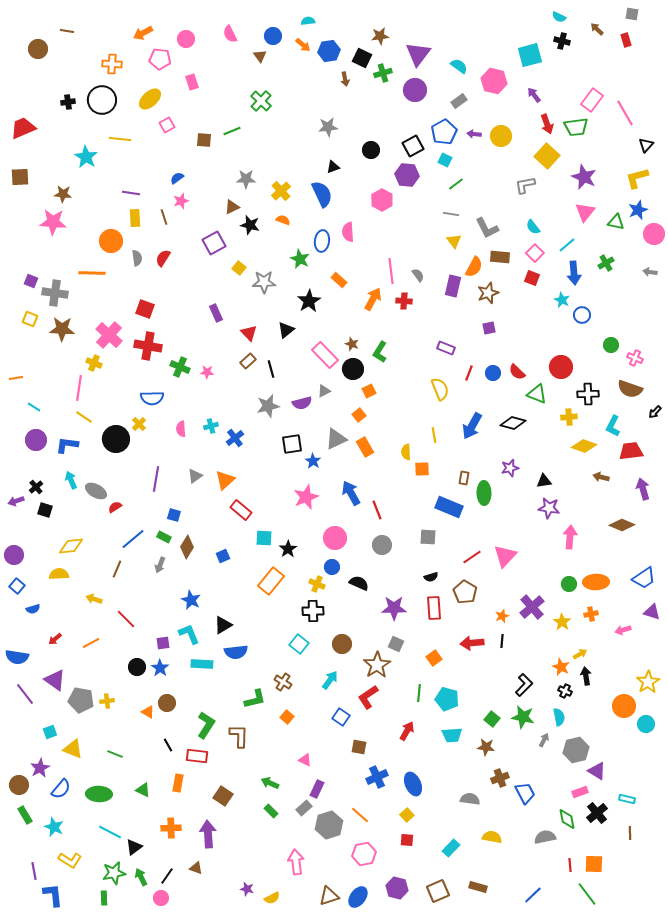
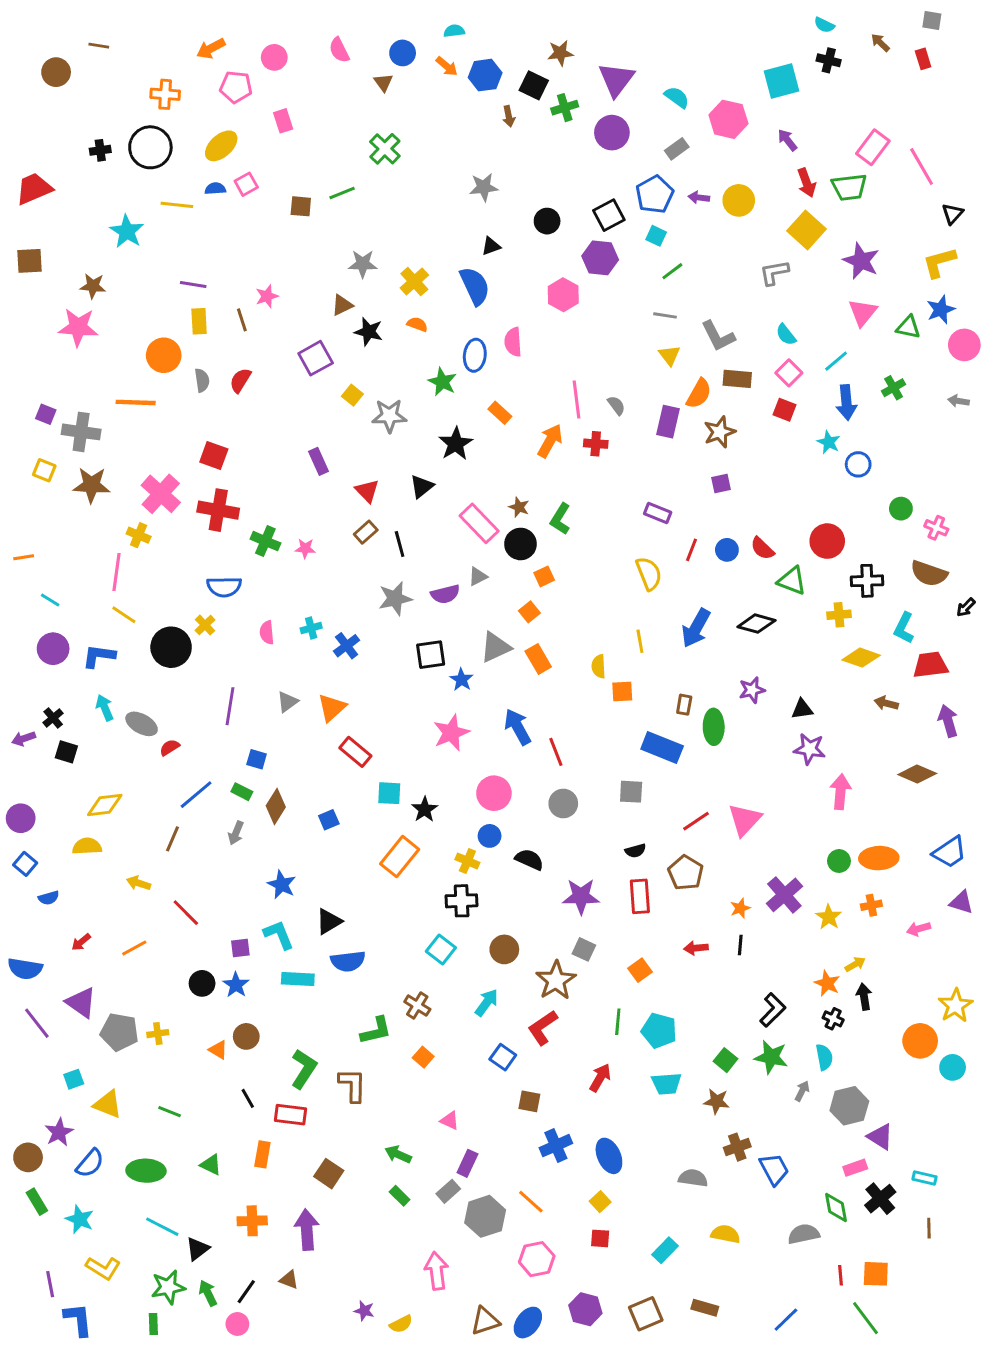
blue semicircle: (177, 178) -> (215, 189), moved, turned 32
red arrow: (472, 643) -> (696, 948), size x0.7

